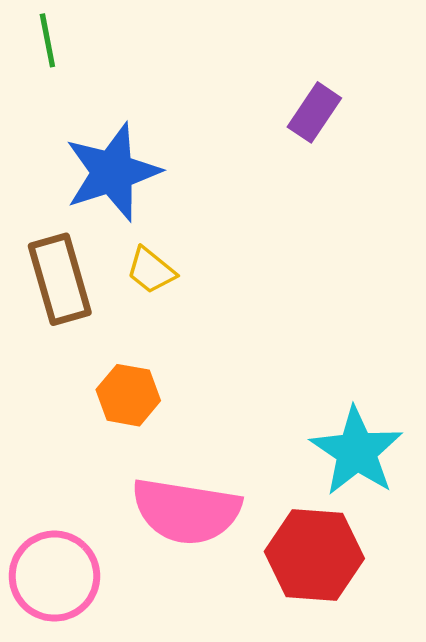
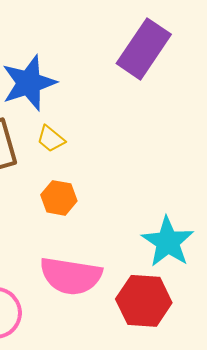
purple rectangle: (314, 112) -> (144, 49), size x1.8
orange hexagon: (128, 395) -> (59, 198), moved

